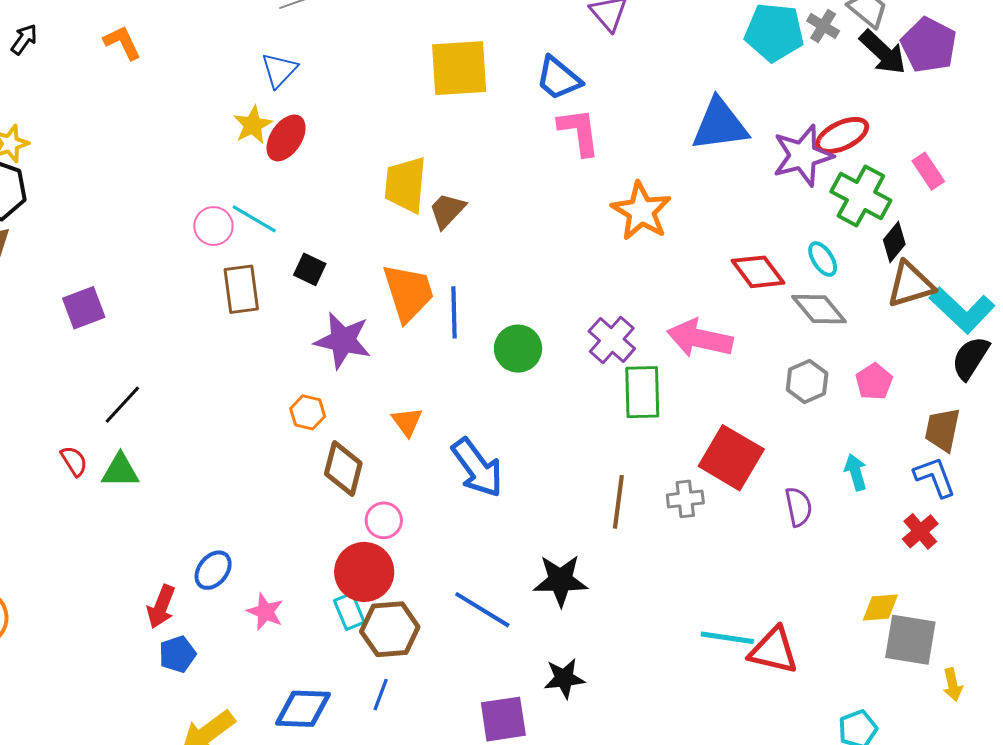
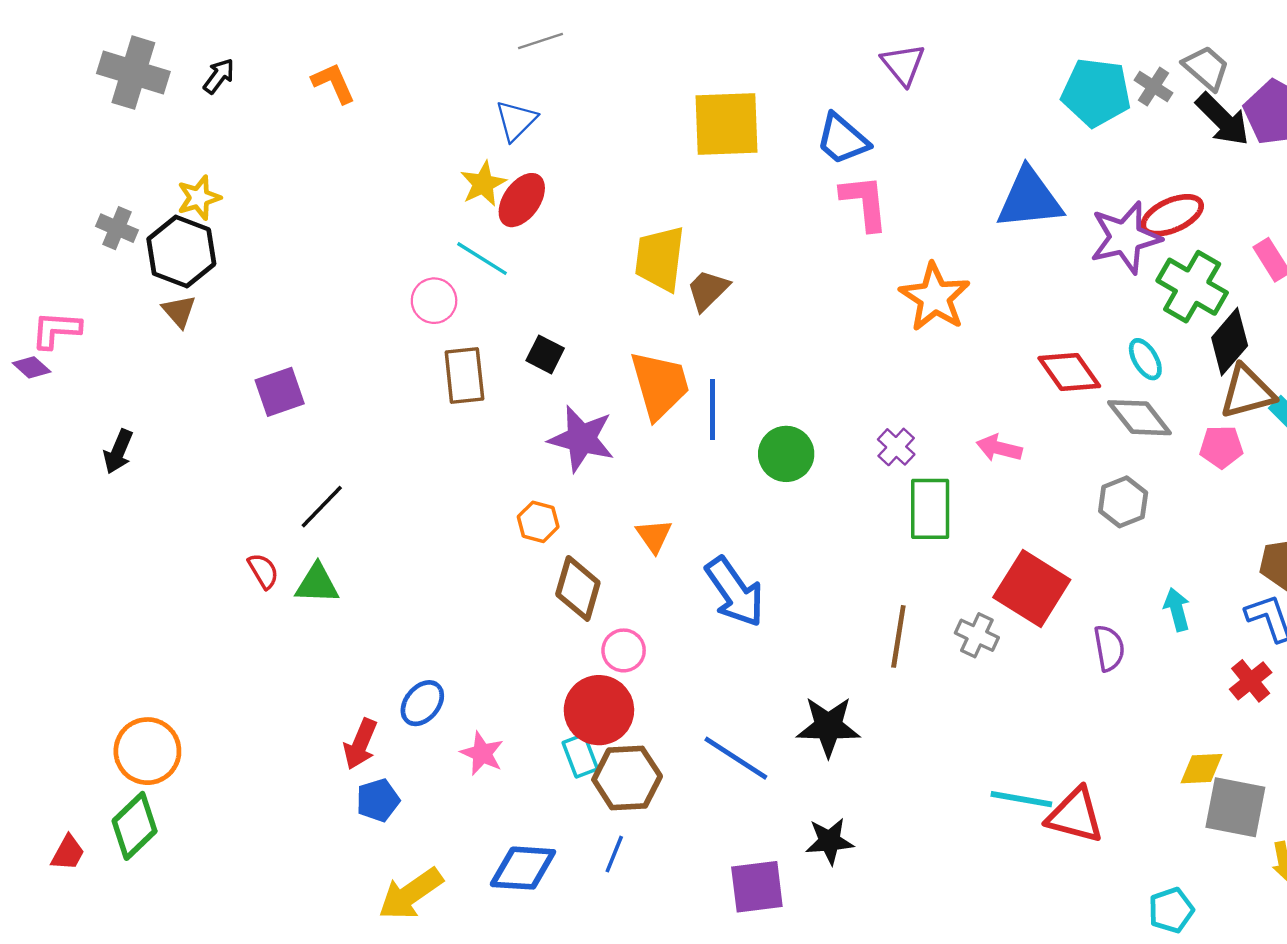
cyan line: (254, 219) -> (482, 259), moved
black diamond: (894, 242) -> (1230, 342), size x1.4
pink arrow: (700, 338) -> (999, 448), size x0.6
purple cross: (612, 340) -> (896, 447), size x0.7
pink pentagon: (874, 382) -> (1221, 447), moved, turned 30
gray cross: (685, 499) -> (977, 635), turned 30

